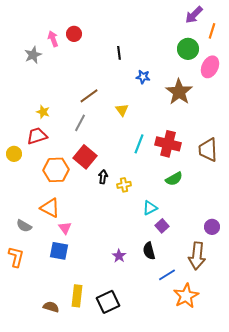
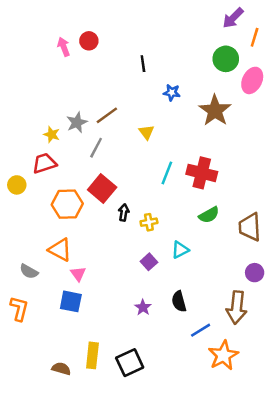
gray star: (33, 55) -> (77, 122), moved
brown trapezoid: (208, 150) -> (250, 227), moved
purple square: (162, 226) -> (149, 262), moved

